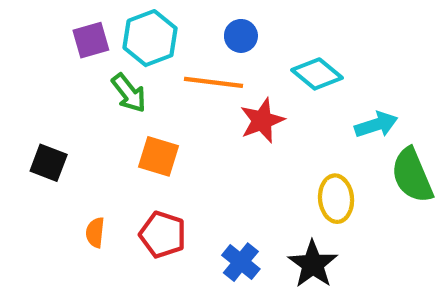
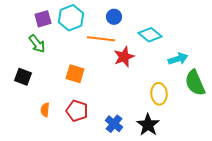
green arrow: (129, 93) -> (37, 44), moved

